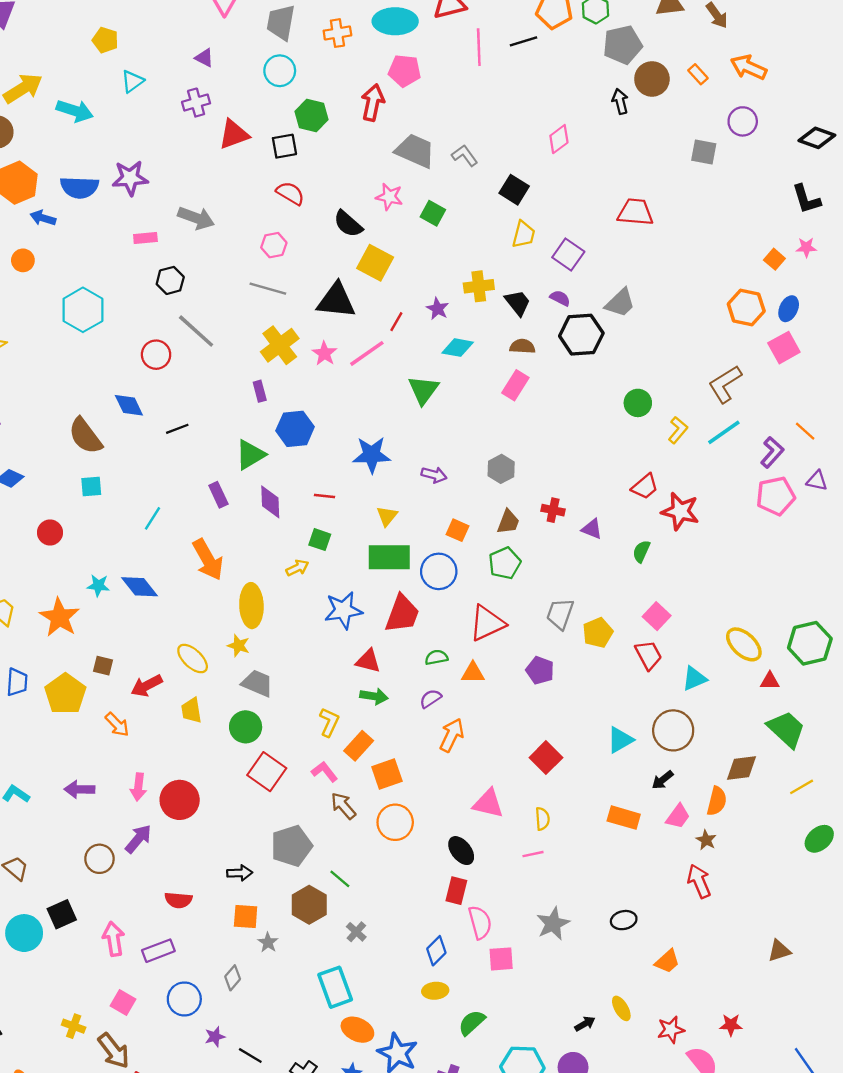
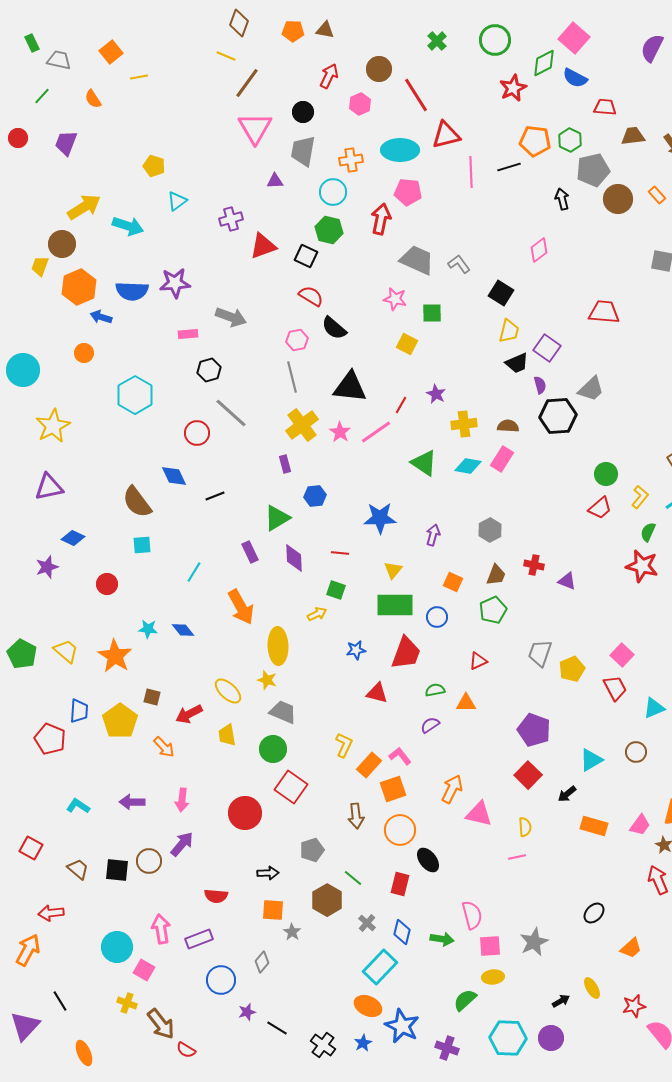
purple triangle: (204, 58) -> (275, 181), moved, turned -30
cyan circle: (280, 71) -> (333, 192), moved
black arrow: (620, 101) -> (562, 199), moved
black square: (284, 146) -> (306, 256), turned 35
green square: (433, 213) -> (432, 313), turned -30
black semicircle: (348, 224) -> (334, 328), moved
yellow square: (375, 263) -> (407, 344), moved, size x0.7
yellow cross: (479, 286) -> (464, 424), moved
gray line: (268, 289) -> (292, 377), turned 60
purple semicircle: (560, 298) -> (540, 385), turned 48
black trapezoid: (518, 303) -> (517, 363), moved, turned 105
cyan diamond: (458, 348) -> (468, 466), moved
green triangle: (423, 390) -> (424, 463), turned -32
blue hexagon: (295, 429) -> (315, 496), size x0.7
purple arrow: (434, 475) -> (433, 535), turned -90
red trapezoid: (645, 487) -> (600, 508), moved
green semicircle: (641, 551) -> (648, 532), moved
blue circle: (439, 571) -> (437, 617), size x0.7
blue diamond: (140, 587) -> (183, 630), size x0.7
blue star: (343, 610) -> (356, 650), size x0.6
red triangle: (487, 623) -> (478, 661), size x0.6
purple pentagon: (540, 670) -> (534, 730), moved, size x1.4
green arrow: (374, 696) -> (442, 939), moved
brown circle: (673, 730) -> (636, 752), size x0.6
orange arrow: (452, 735) -> (452, 789), moved
pink L-shape: (324, 772) -> (400, 756), moved
black arrow: (663, 780) -> (567, 794), moved
red circle: (180, 800) -> (245, 813), moved
brown arrow: (343, 806) -> (356, 816), turned -145
gray pentagon: (291, 846) -> (312, 850), size x0.7
black ellipse: (461, 851) -> (428, 860), moved
red rectangle: (456, 891) -> (400, 884), moved
black square: (62, 914) -> (117, 870), moved, turned 30
black ellipse: (624, 920) -> (594, 913), turned -35
gray star: (553, 924) -> (534, 942), moved
cyan circle: (24, 933) -> (117, 947), moved
blue diamond: (436, 951) -> (402, 932), moved, turned -30
cyan rectangle: (335, 987) -> (380, 967), moved, turned 64
yellow ellipse: (435, 991) -> (493, 977), moved
pink square: (123, 1003) -> (144, 970), moved

